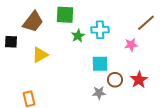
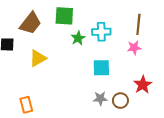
brown line: (146, 23) -> (138, 24), moved, turned -42
brown circle: (115, 80) -> (120, 101), moved

